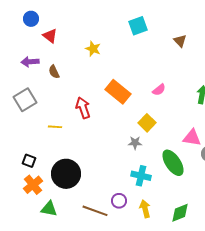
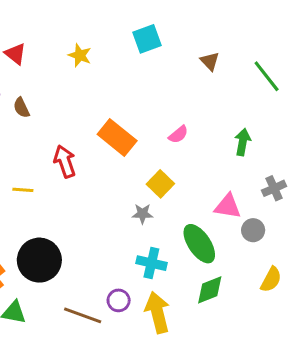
yellow star: (93, 49) -> (80, 55), moved
yellow arrow: (145, 209) -> (157, 312), size x1.5
green diamond: (180, 213) -> (210, 290), moved

